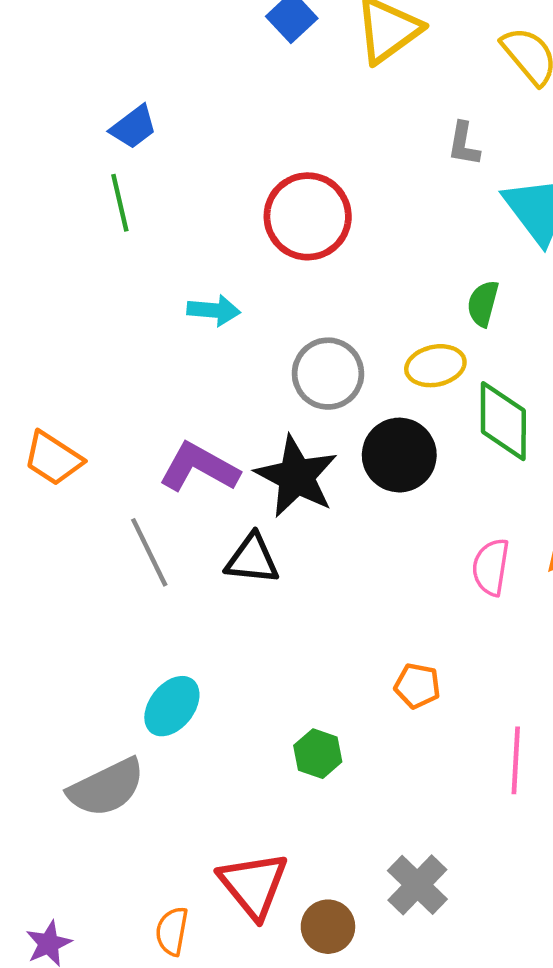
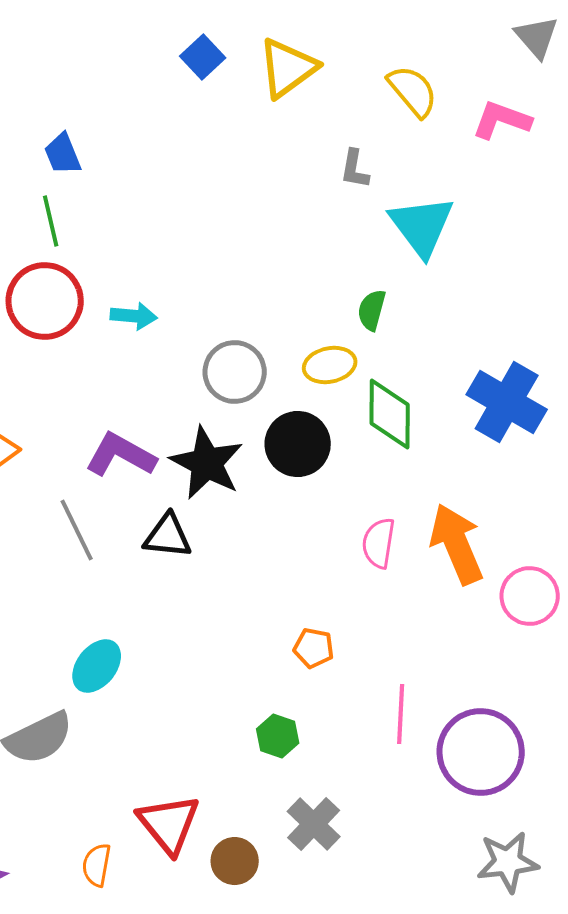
blue trapezoid: (133, 127) -> (63, 154), turned 105
red circle: (308, 216) -> (45, 301), moved
green hexagon: (318, 754) -> (278, 736), moved

